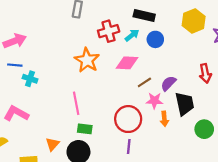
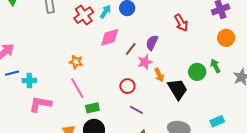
orange star: (87, 60) -> (76, 62), moved, size x0.6
black trapezoid: (185, 104) -> (178, 89), moved
pink L-shape: (16, 114) -> (40, 104), moved
red circle: (128, 119) -> (127, 86), size x0.6
purple line: (129, 147) -> (136, 110), turned -48

